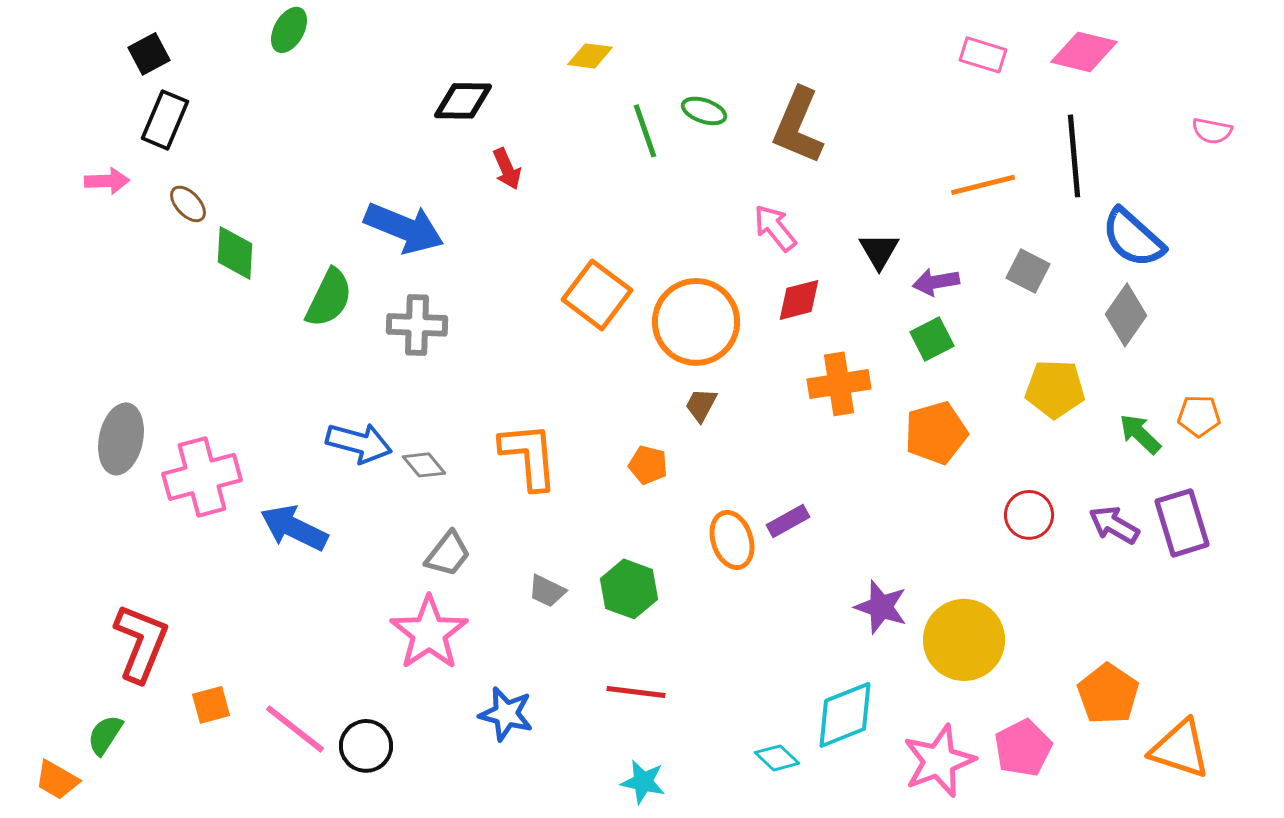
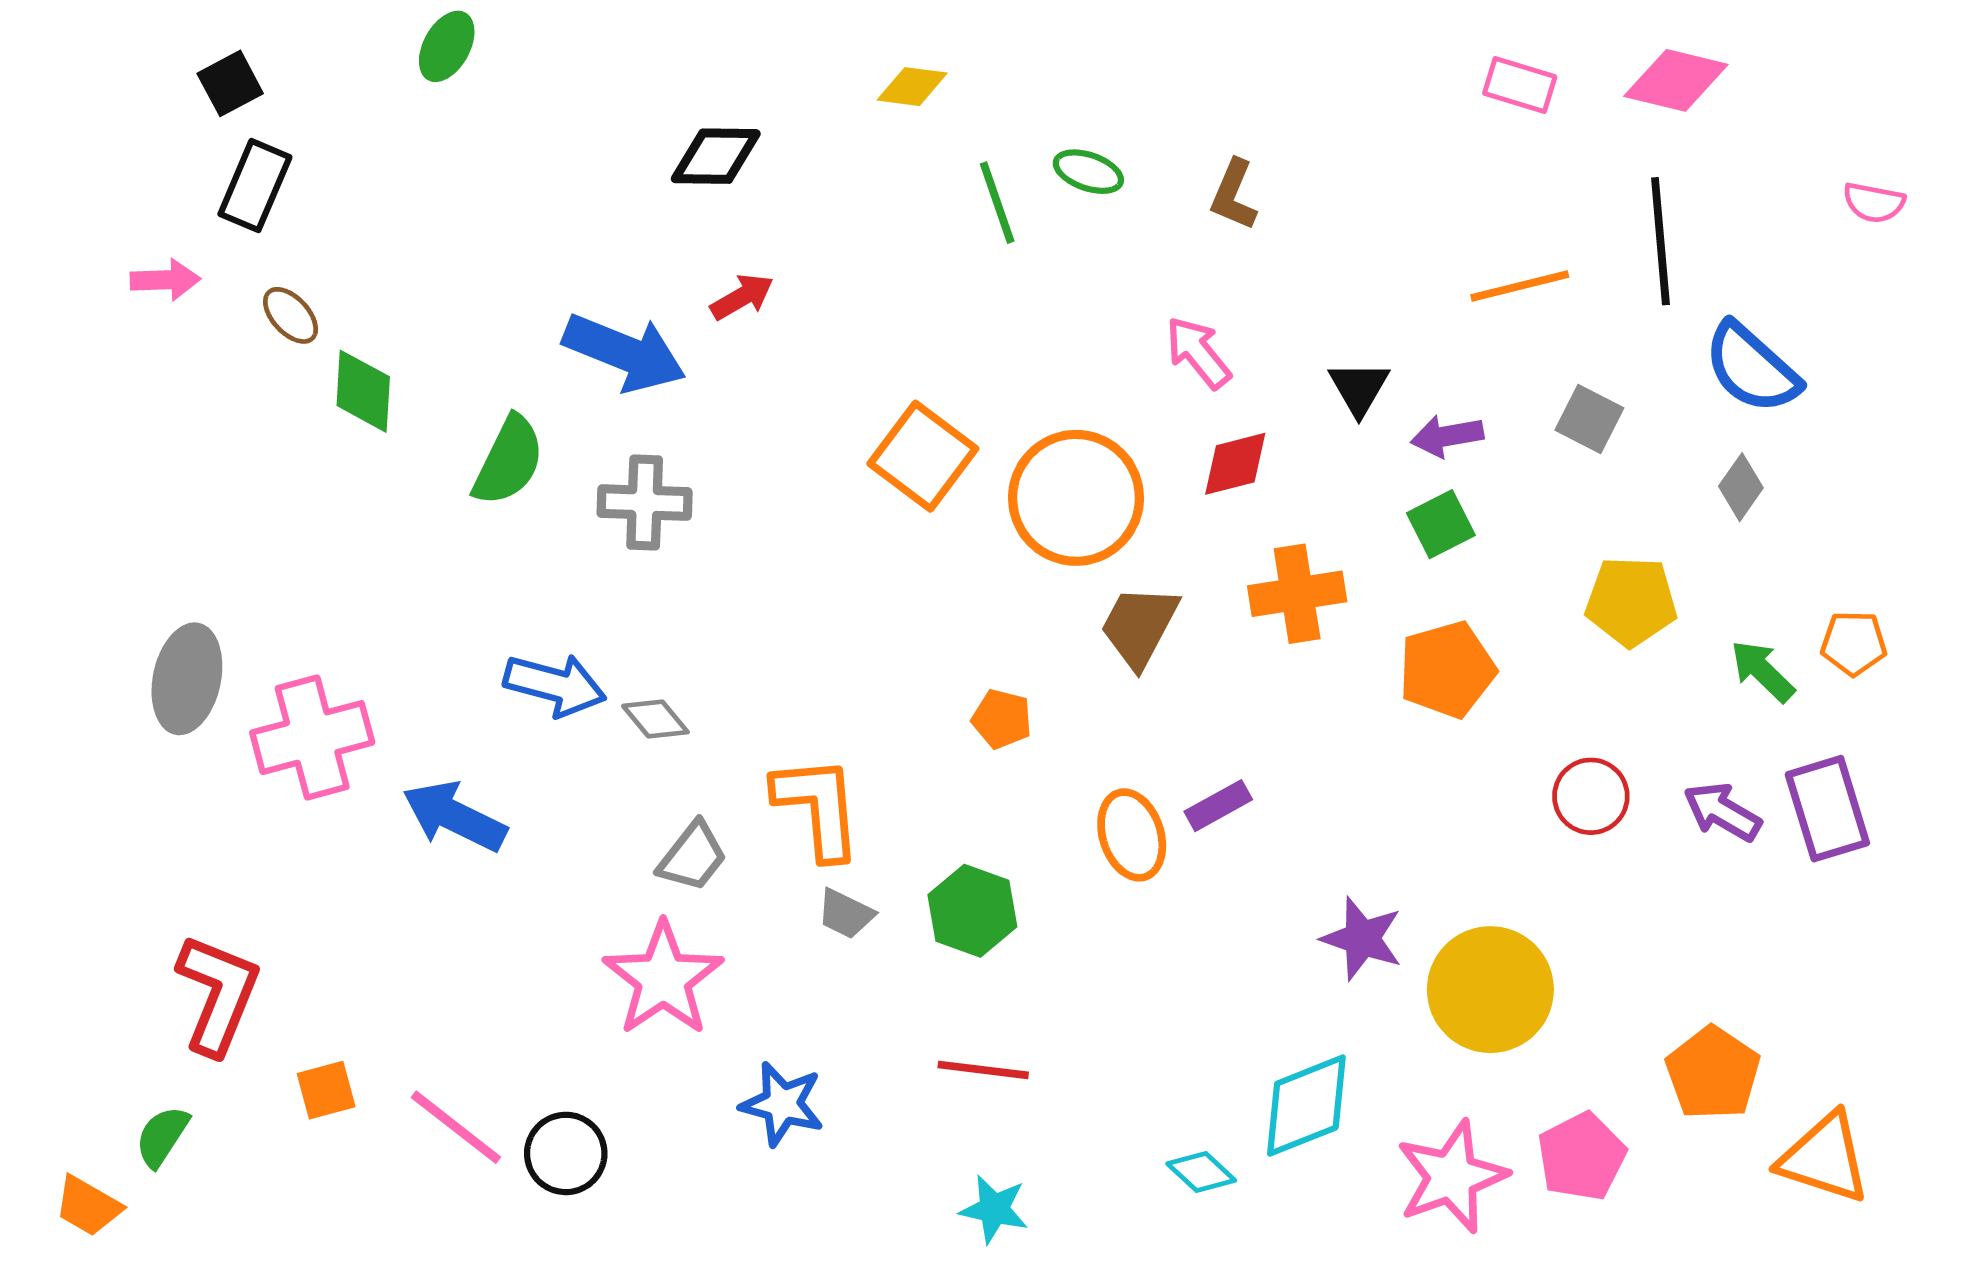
brown L-shape: (798, 126) -> (1234, 195), size x0.6
red arrow: (507, 169) -> (742, 297), moved, turned -96
gray diamond: (1126, 315) -> (1741, 487), size x0.7
brown trapezoid: (701, 405) -> (1139, 626), moved, size x1.6
orange L-shape: (529, 456) -> (818, 807), moved

